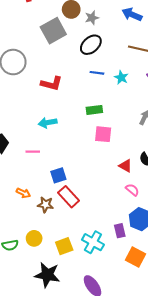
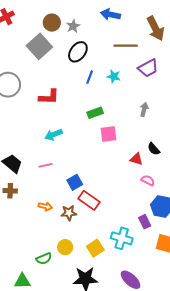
blue line: (97, 73) -> (90, 77), turned -64

